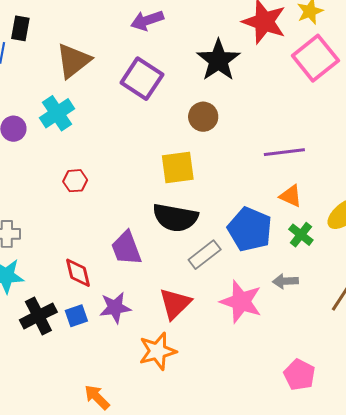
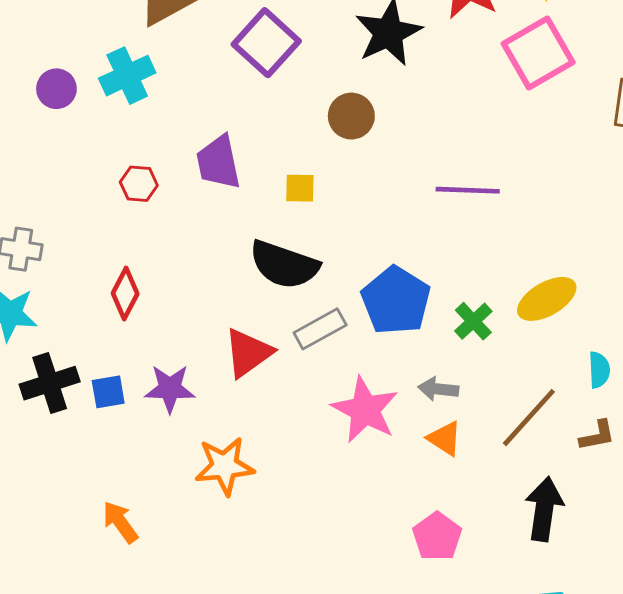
yellow square: (178, 168) -> (300, 188), size x0.6
orange triangle: (291, 196) -> (445, 438), moved
purple trapezoid: (126, 248) -> (218, 162), moved
red diamond: (78, 273) -> (125, 294), moved, turned 32
red triangle: (175, 304) -> (248, 353), moved

